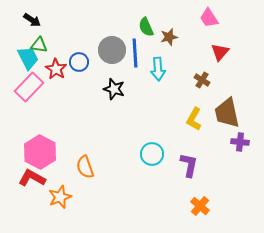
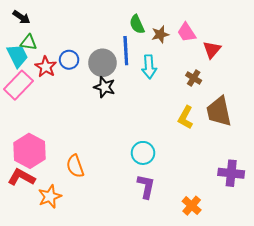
pink trapezoid: (209, 18) -> (187, 32), moved
gray circle: (112, 50) -> (102, 63), moved
purple cross: (240, 142) -> (231, 173), moved, size x1.4
purple L-shape: (189, 165) -> (146, 186), moved

